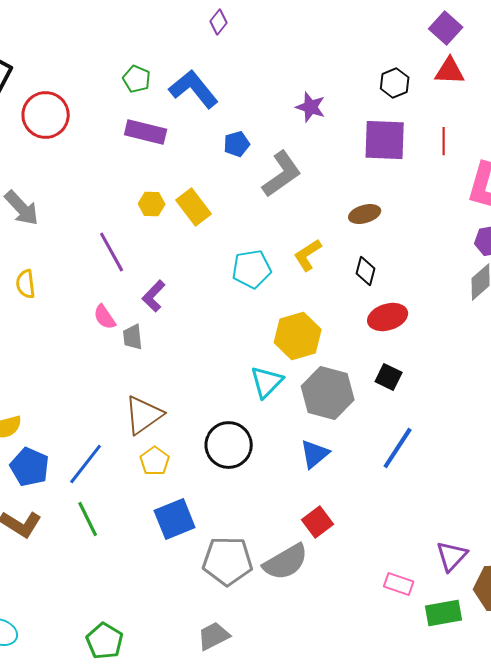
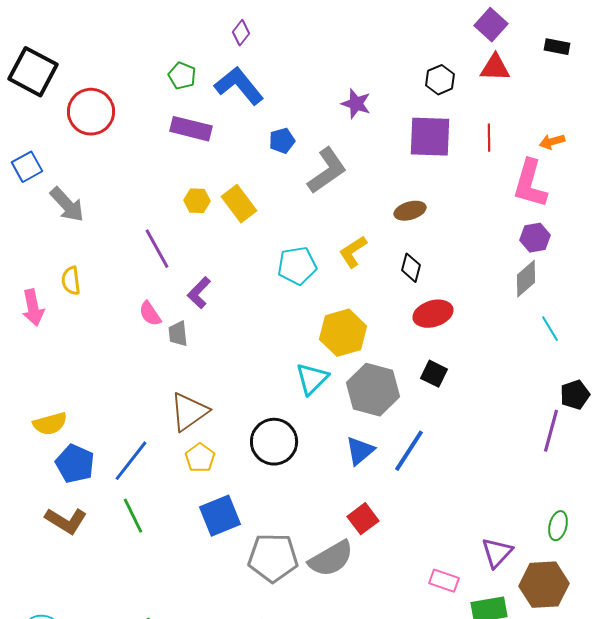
purple diamond: (219, 22) -> (241, 33), moved
blue line: (398, 448) -> (409, 451), moved

